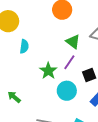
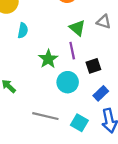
purple line: (69, 62) -> (72, 51), turned -49

